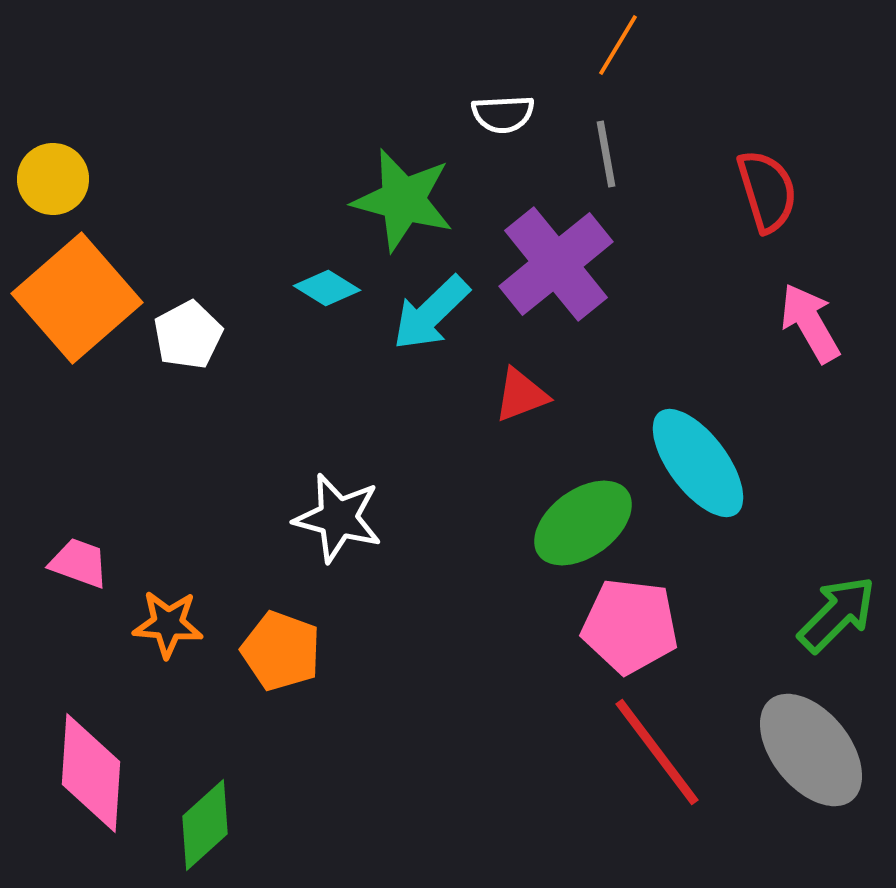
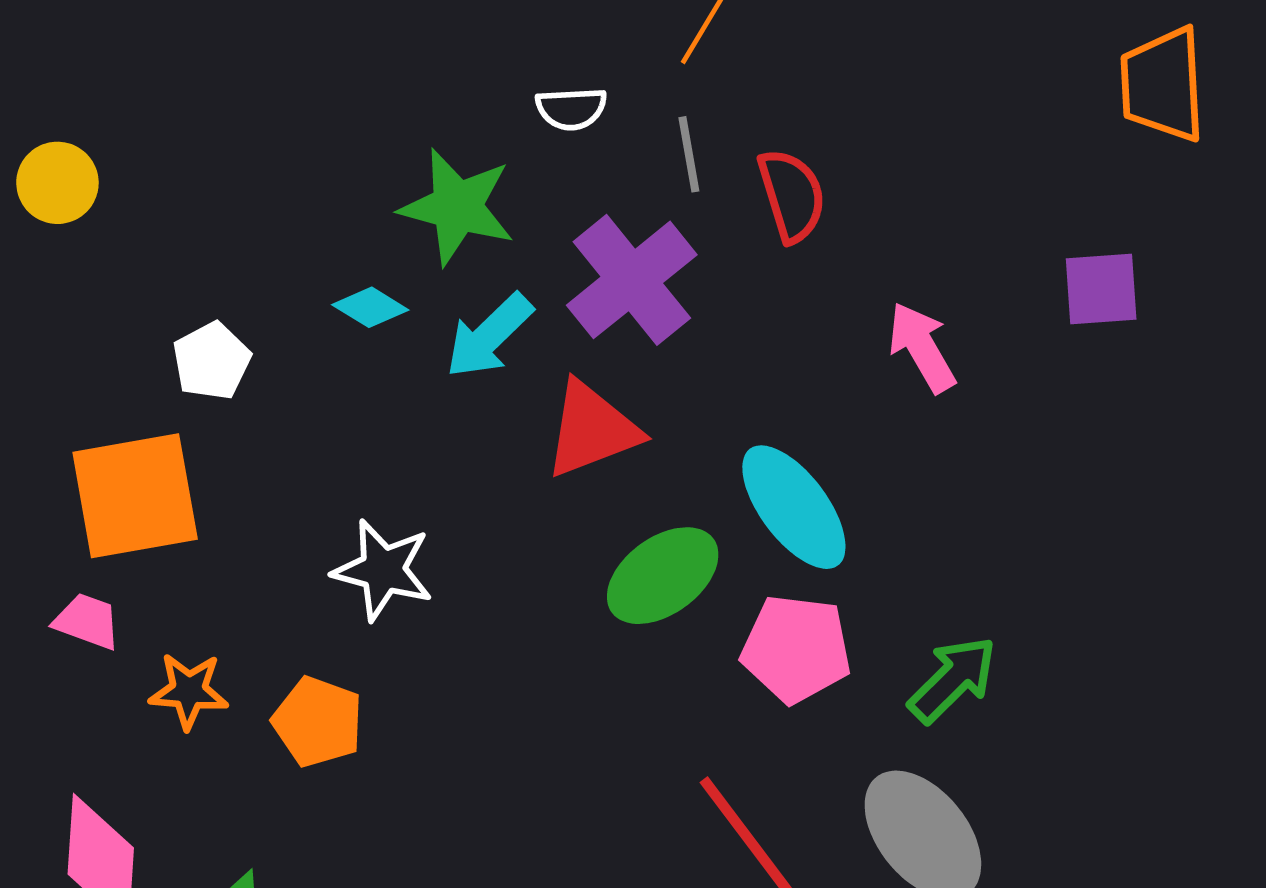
red semicircle: (767, 191) -> (792, 195), moved
orange square: (77, 298) -> (135, 496), moved, turned 31
red triangle: (521, 395) -> (592, 429), size x1.6
pink pentagon: (630, 626) -> (796, 649), moved

